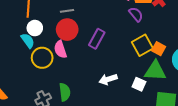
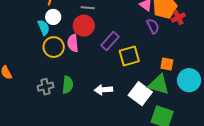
yellow square: (142, 45) -> (129, 56), moved
orange square: (159, 49) -> (167, 64), turned -32
white arrow: (108, 79) -> (103, 90), moved
white square: (139, 84) -> (140, 94), size x1.6

